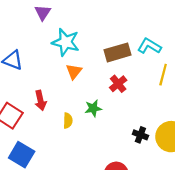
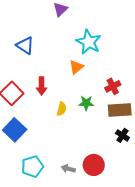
cyan star: (66, 42) -> (89, 42), moved
brown rectangle: (117, 52) -> (120, 110), moved

